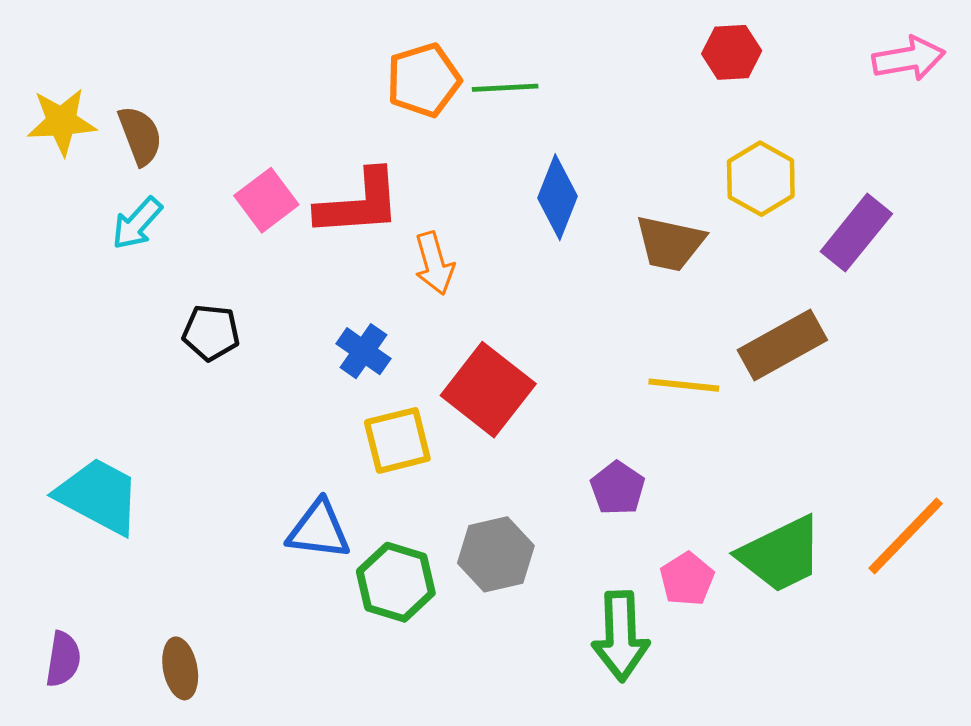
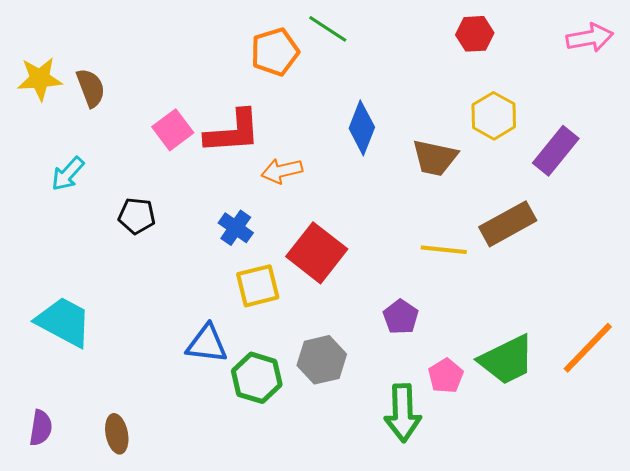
green line: (505, 88) -> (328, 29), moved, turned 36
cyan arrow: (137, 223) -> (68, 174), moved
orange arrow: (434, 263) -> (282, 171), turned 93

